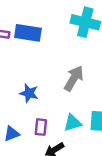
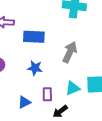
blue rectangle: (28, 33) -> (34, 37), moved

